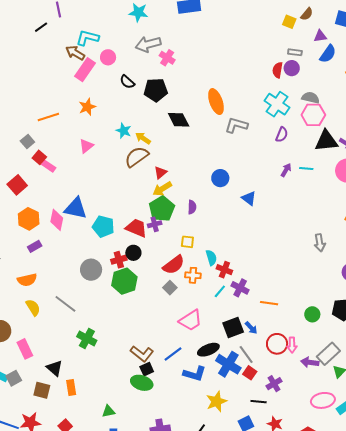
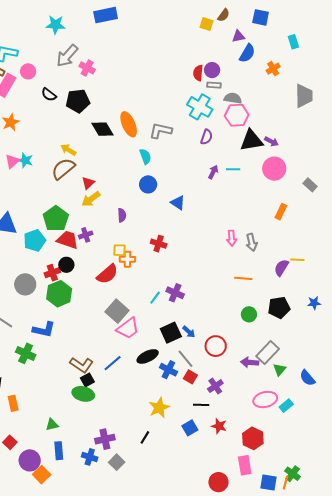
gray arrow: (148, 44) -> (67, 56), turned -30
gray rectangle: (295, 52) -> (214, 85), moved
orange ellipse: (216, 102) -> (129, 124), moved
cyan star: (124, 131) -> (25, 160), moved
green pentagon: (162, 209) -> (56, 219), moved
cyan pentagon: (103, 226) -> (35, 240), turned -30
cyan semicircle: (211, 258) -> (145, 156), moved
red cross: (224, 270) -> (159, 244), moved
orange cross: (193, 275) -> (127, 259), moved
gray square: (170, 288) -> (117, 311), moved, size x1.6
orange line: (269, 303) -> (243, 278), moved
pink arrow: (292, 345) -> (232, 238), moved
blue cross: (228, 364) -> (168, 370), size x0.7
blue L-shape: (195, 374) -> (44, 330), moved

